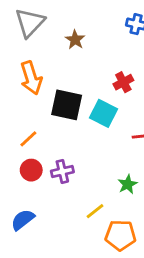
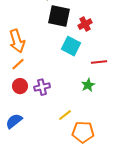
orange arrow: (31, 78) -> (17, 41), moved
black square: (67, 105) -> (59, 16), moved
green star: (128, 184) -> (88, 85), moved

